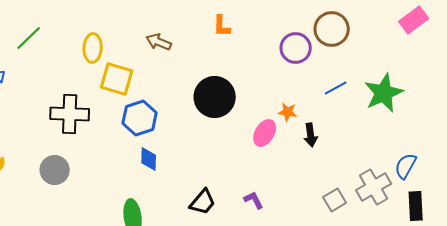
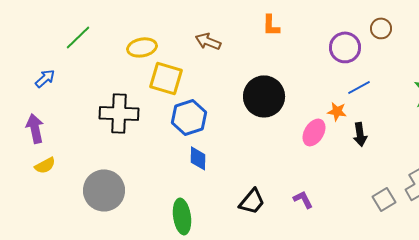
brown circle: (332, 29) -> (381, 28), size x0.6
yellow ellipse: (93, 48) -> (142, 47), turned 76
blue line: (336, 88) -> (359, 87), moved
gray circle: (55, 170) -> (104, 190), moved, size x1.4

